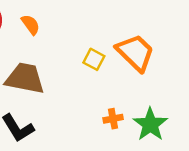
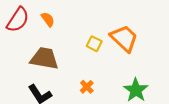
orange cross: (113, 119) -> (87, 87), moved, turned -32

